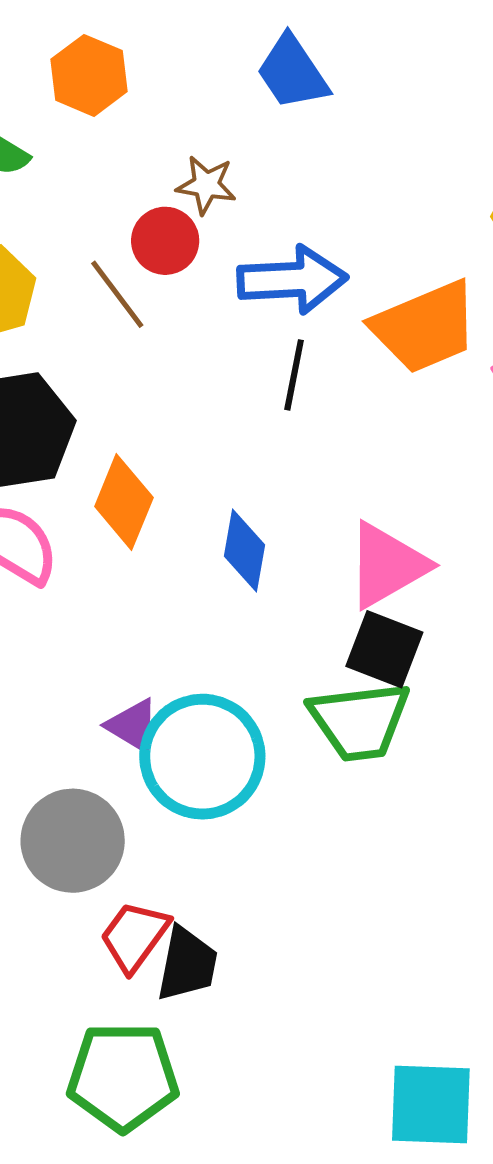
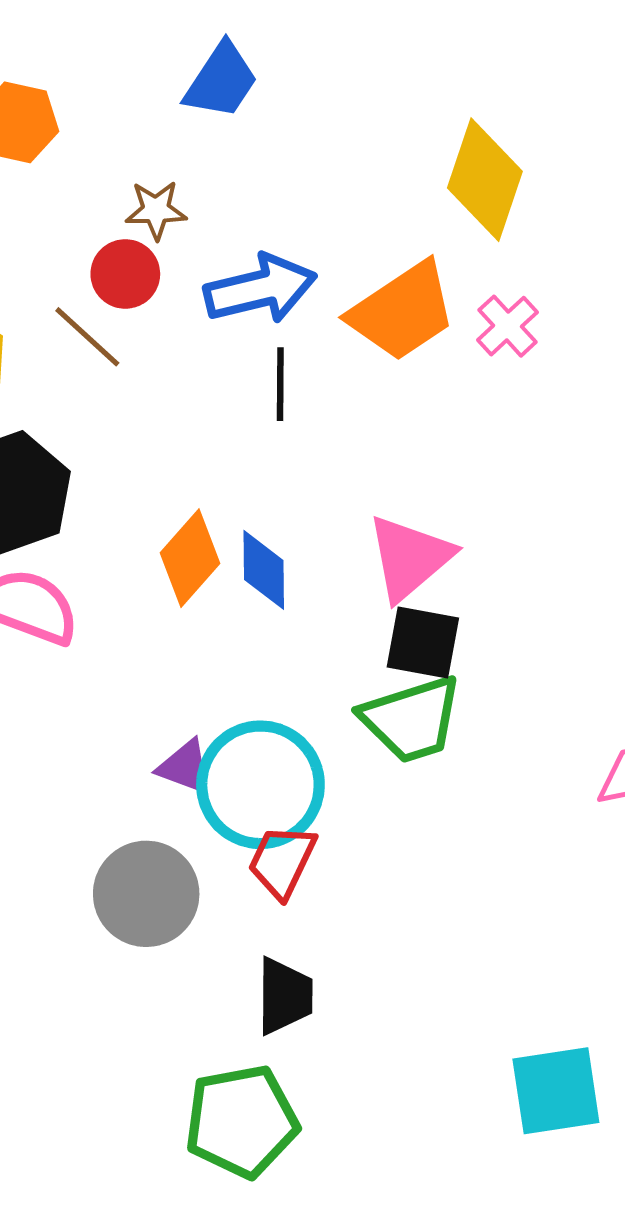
blue trapezoid: (292, 72) -> (221, 81), turned -102
orange diamond: (124, 502) -> (190, 558), moved, turned 30
red trapezoid: (135, 936) -> (282, 861), moved

